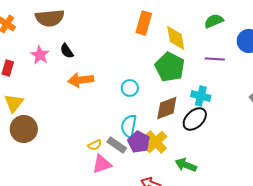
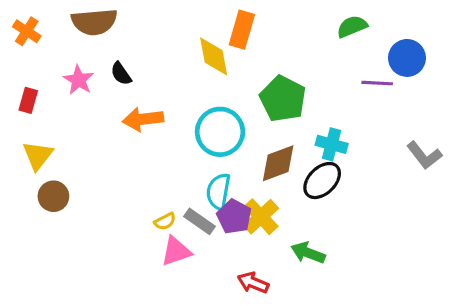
yellow diamond: (176, 38) -> (214, 56), moved
purple line: (215, 59) -> (377, 83), moved
cyan circle: (130, 88) -> (220, 132), size x1.8
brown circle: (24, 129) -> (53, 196), size x0.7

